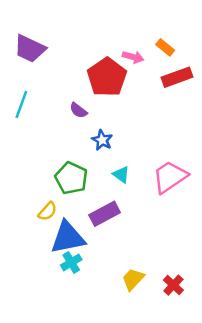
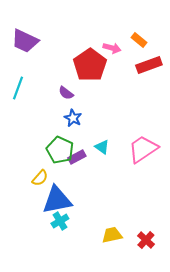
blue star: (102, 140) -> (73, 118), moved
purple rectangle: (105, 214) -> (77, 157), moved, size x0.7
yellow trapezoid: (133, 279) -> (112, 235), turned 35

